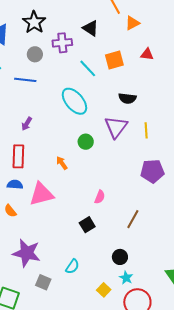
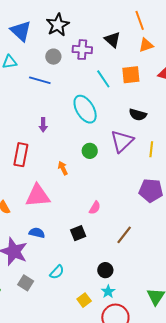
orange triangle: (132, 23) -> (146, 45), moved
purple arrow: (27, 124) -> (43, 125), moved, turned -40
blue semicircle: (15, 185) -> (37, 233), moved

